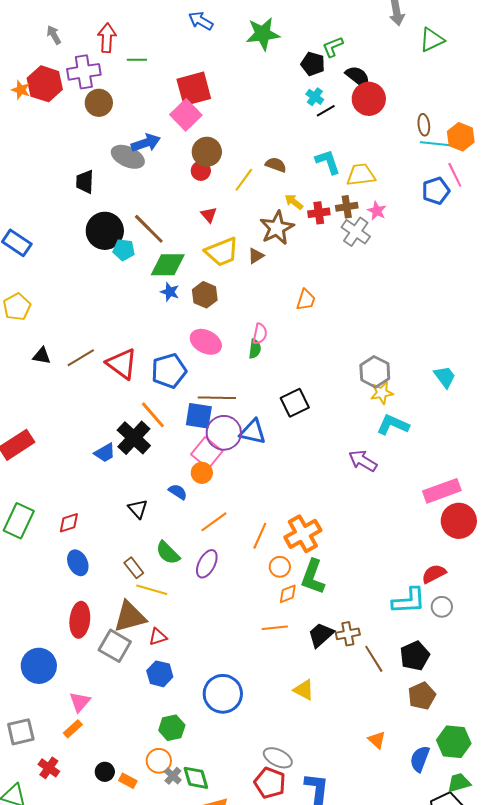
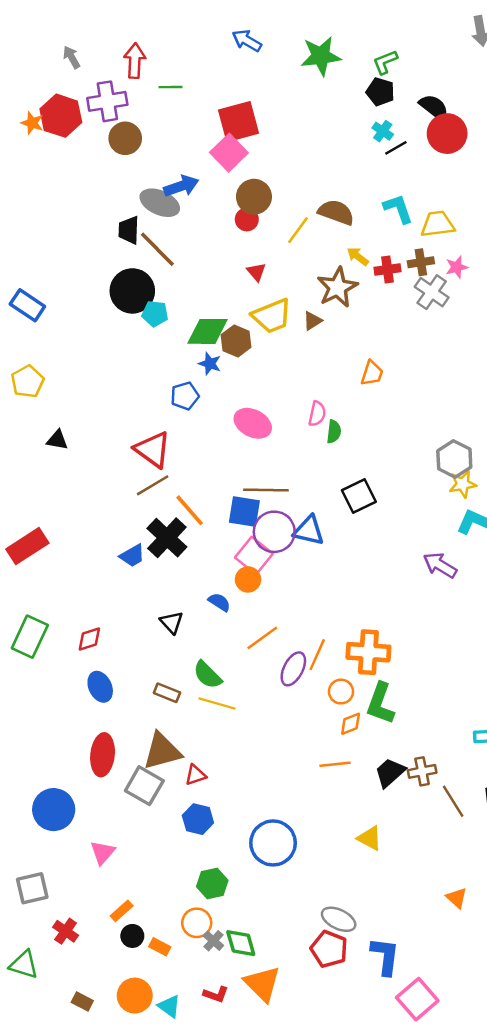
green L-shape: (333, 47) -> (385, 62), moved
brown semicircle: (276, 165) -> (336, 212), size x1.4
black trapezoid: (85, 182) -> (129, 230), moved
pink star: (377, 211) -> (457, 267), turned 30
brown line: (149, 229) -> (157, 249), moved
brown hexagon: (205, 295) -> (236, 341), moved
green semicircle: (255, 349) -> (334, 432), moved
brown line: (81, 358) -> (153, 485), moved
blue pentagon: (169, 371) -> (185, 396), moved, size x0.7
orange cross: (303, 534) -> (368, 652), turned 33
purple ellipse: (207, 564) -> (293, 669), moved
brown rectangle: (134, 568) -> (167, 693), turned -30
yellow line: (152, 590) -> (217, 703), moved
orange rectangle: (73, 729) -> (122, 911), moved

